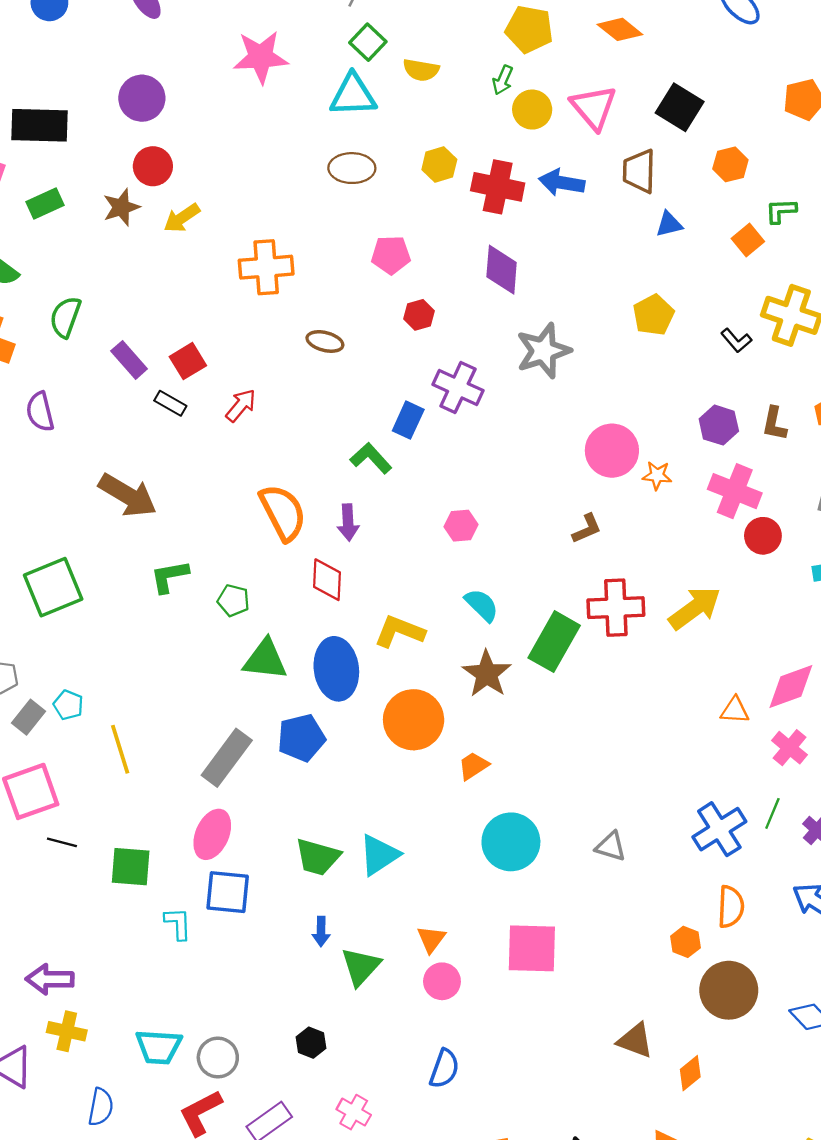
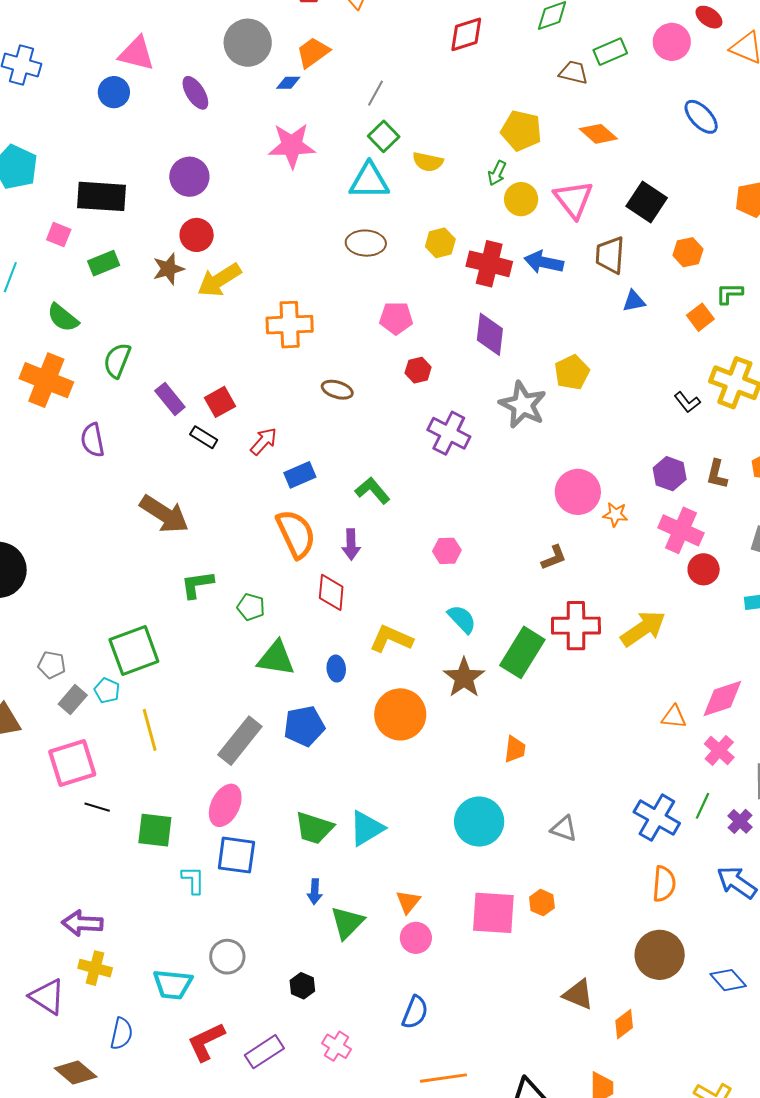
yellow arrow: (182, 218) -> (219, 280), size x1.4
yellow pentagon: (653, 315) -> (572, 372), moved
gray star: (543, 351) -> (523, 405), turned -30
blue rectangle: (408, 420) -> (300, 475), moved, turned 40
green square: (53, 587) -> (134, 650), moved
blue ellipse: (336, 669) -> (336, 669), size x0.5
orange trapezoid: (473, 766) -> (515, 749), moved, turned 128
blue cross: (719, 829) -> (657, 818), turned -30
orange hexagon: (686, 942) -> (542, 903), moved
gray circle: (218, 1058) -> (227, 957), moved

